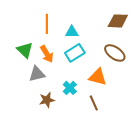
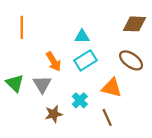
orange line: (47, 24) -> (22, 27), moved
green triangle: (25, 50) -> (15, 83), moved
gray triangle: (37, 74) -> (42, 84), turned -48

